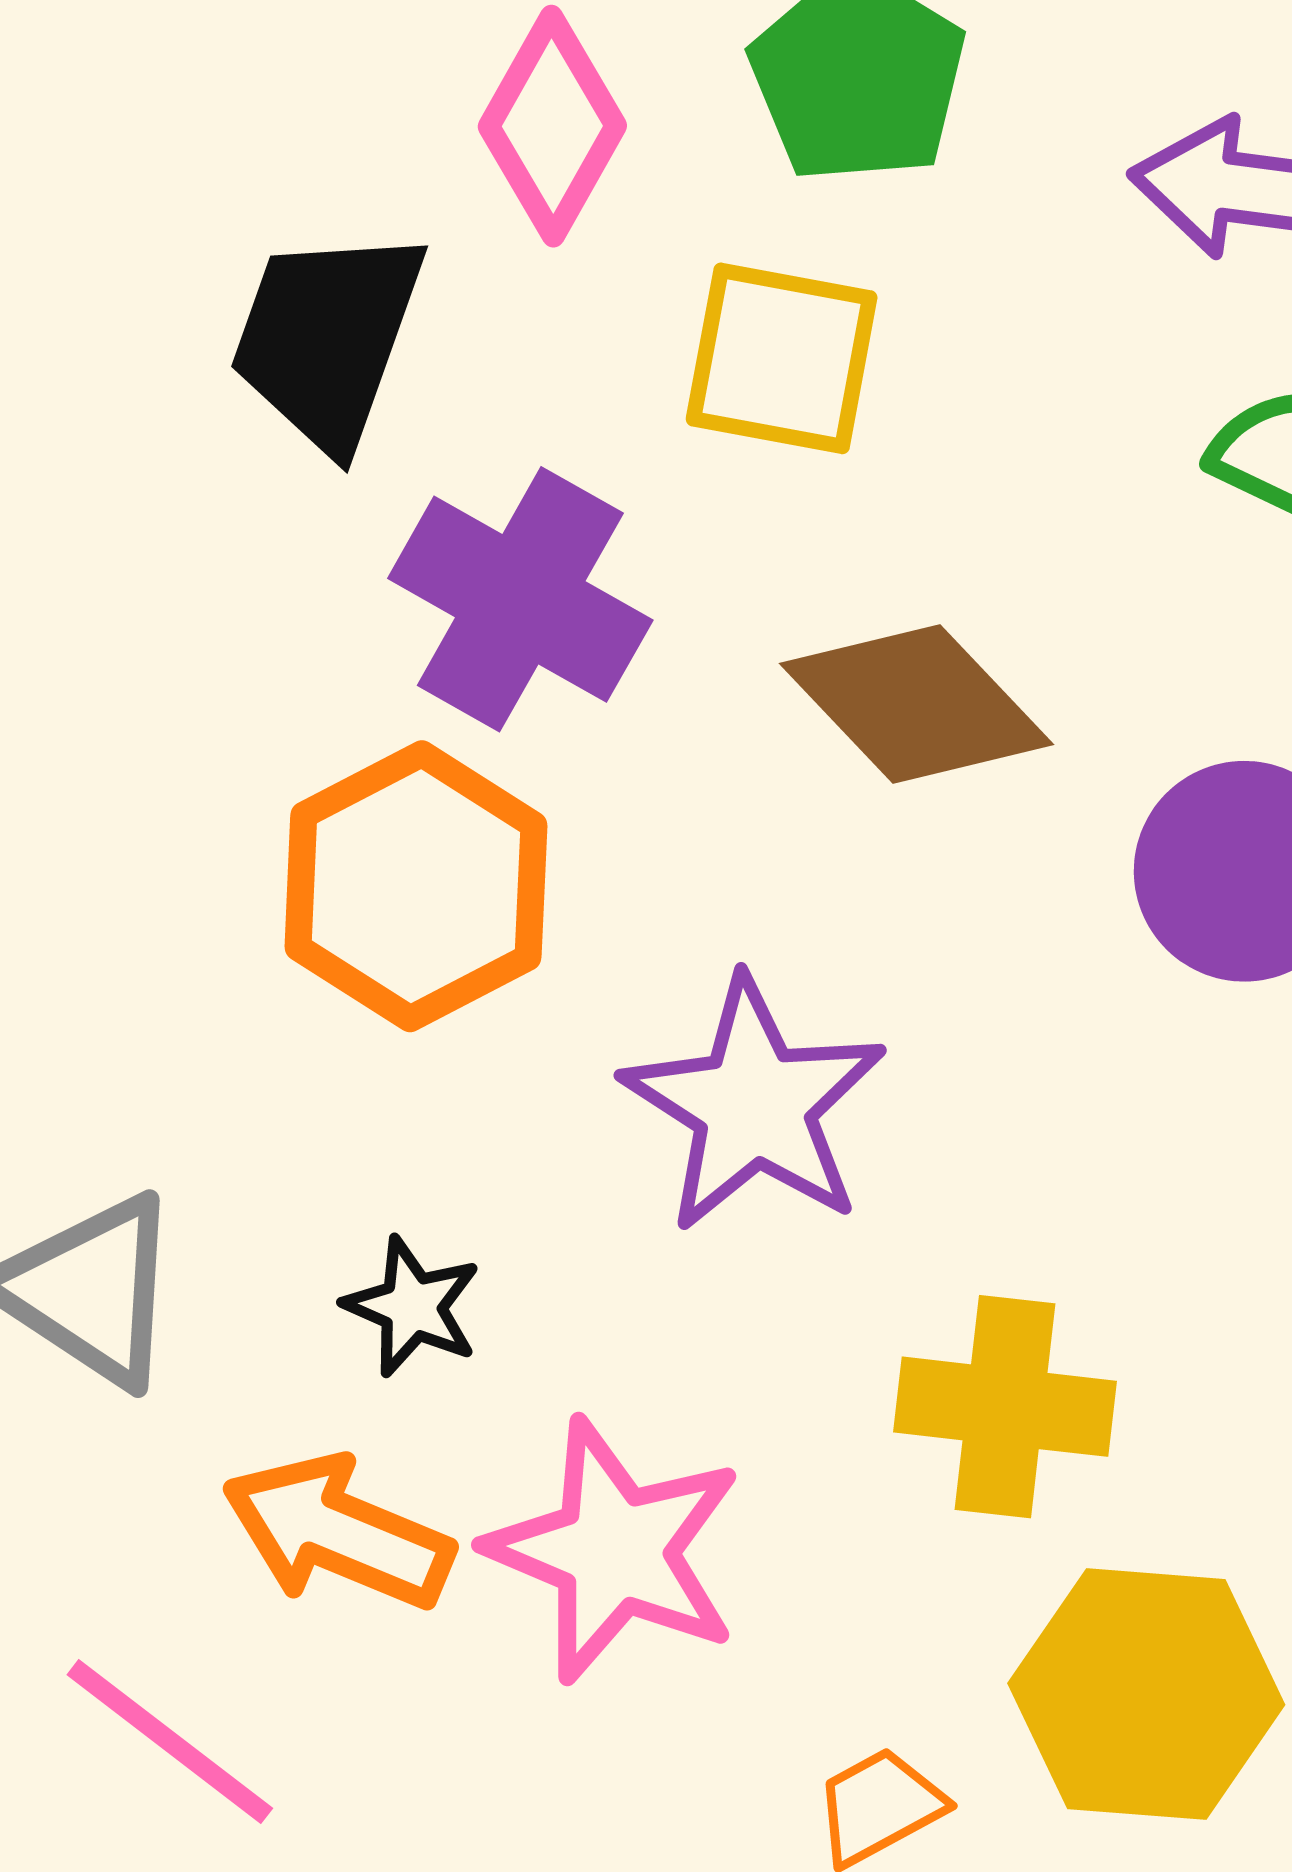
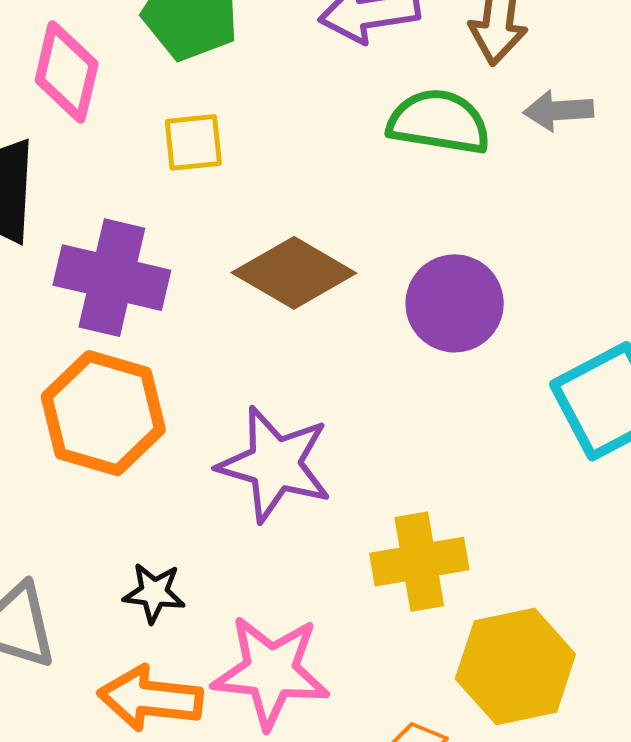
yellow square: (782, 358) -> (193, 142), size x0.7

